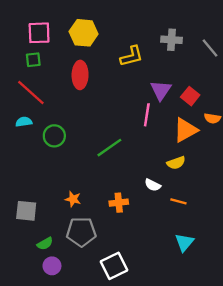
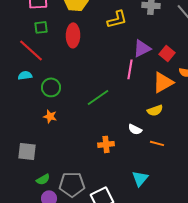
green square: (33, 60) -> (41, 27), moved
purple triangle: (161, 90) -> (142, 48), turned 30
orange star: (73, 199) -> (50, 116), moved
gray pentagon: (81, 232) -> (72, 184), moved
cyan triangle: (184, 242) -> (140, 178), moved

